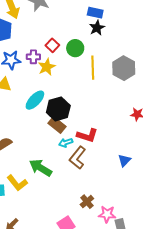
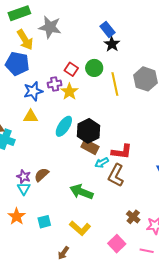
blue rectangle: (95, 13) -> (107, 29), turned 49
yellow L-shape: (17, 183) -> (80, 228), moved

